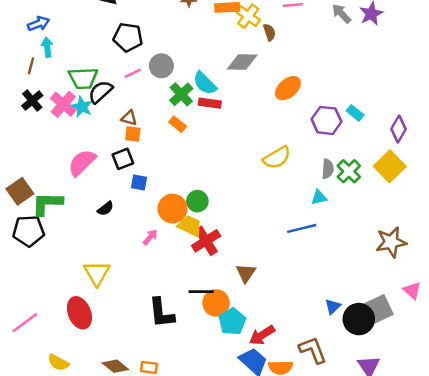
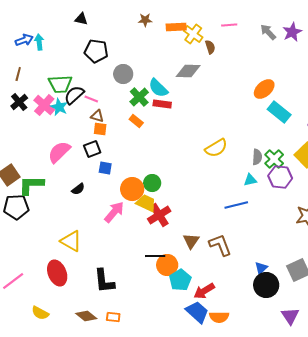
cyan arrow: (47, 47) -> (39, 42), moved
pink line: (133, 73) -> (91, 99), moved, turned 48
orange ellipse: (288, 88) -> (264, 89), moved
cyan rectangle: (355, 113) -> (279, 112), size x1.6
purple hexagon: (326, 120) -> (280, 177), moved
pink arrow: (150, 237) -> (114, 212), size x1.6
yellow triangle: (97, 273) -> (71, 241), turned -30
black L-shape: (161, 313) -> (104, 281), moved
black circle: (359, 319) -> (266, 285), moved
brown L-shape: (313, 350) -> (220, 245), moved

